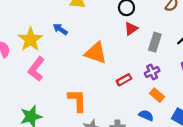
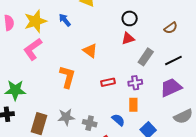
orange triangle: (96, 53) -> (90, 51), size x0.7
orange rectangle: (157, 95) -> (133, 105), turned 32
orange L-shape: (77, 100) -> (67, 77), moved

